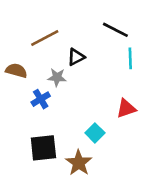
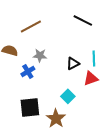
black triangle: (76, 57) -> (73, 63), moved
cyan line: (130, 58) -> (94, 58), moved

